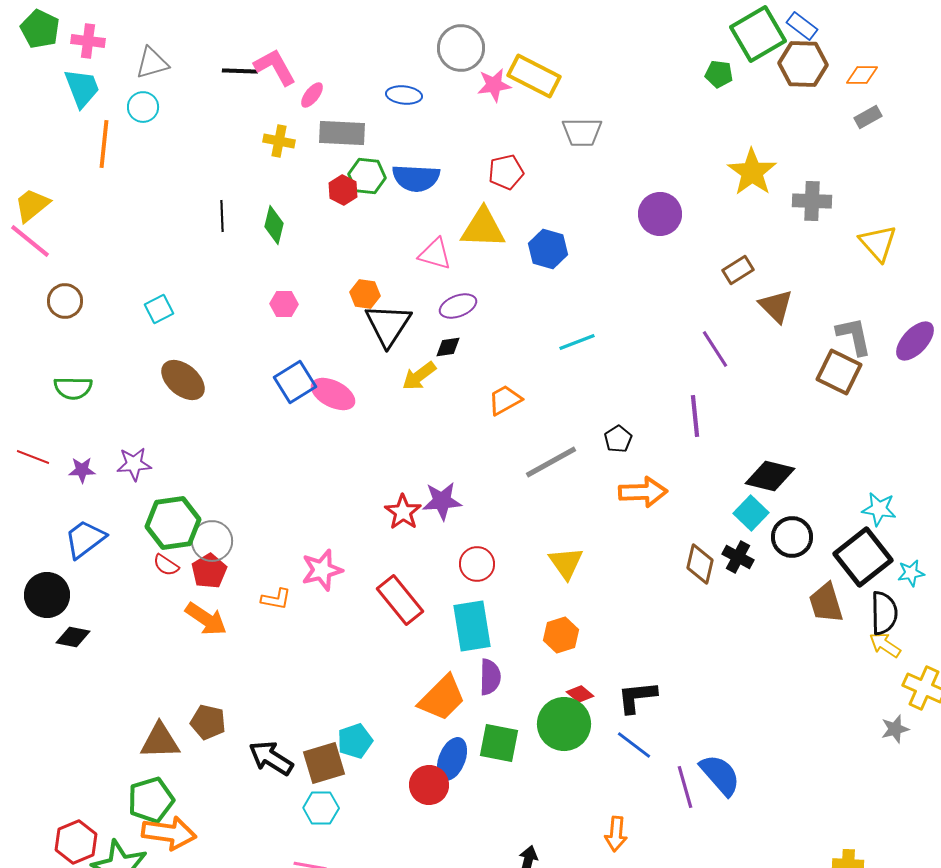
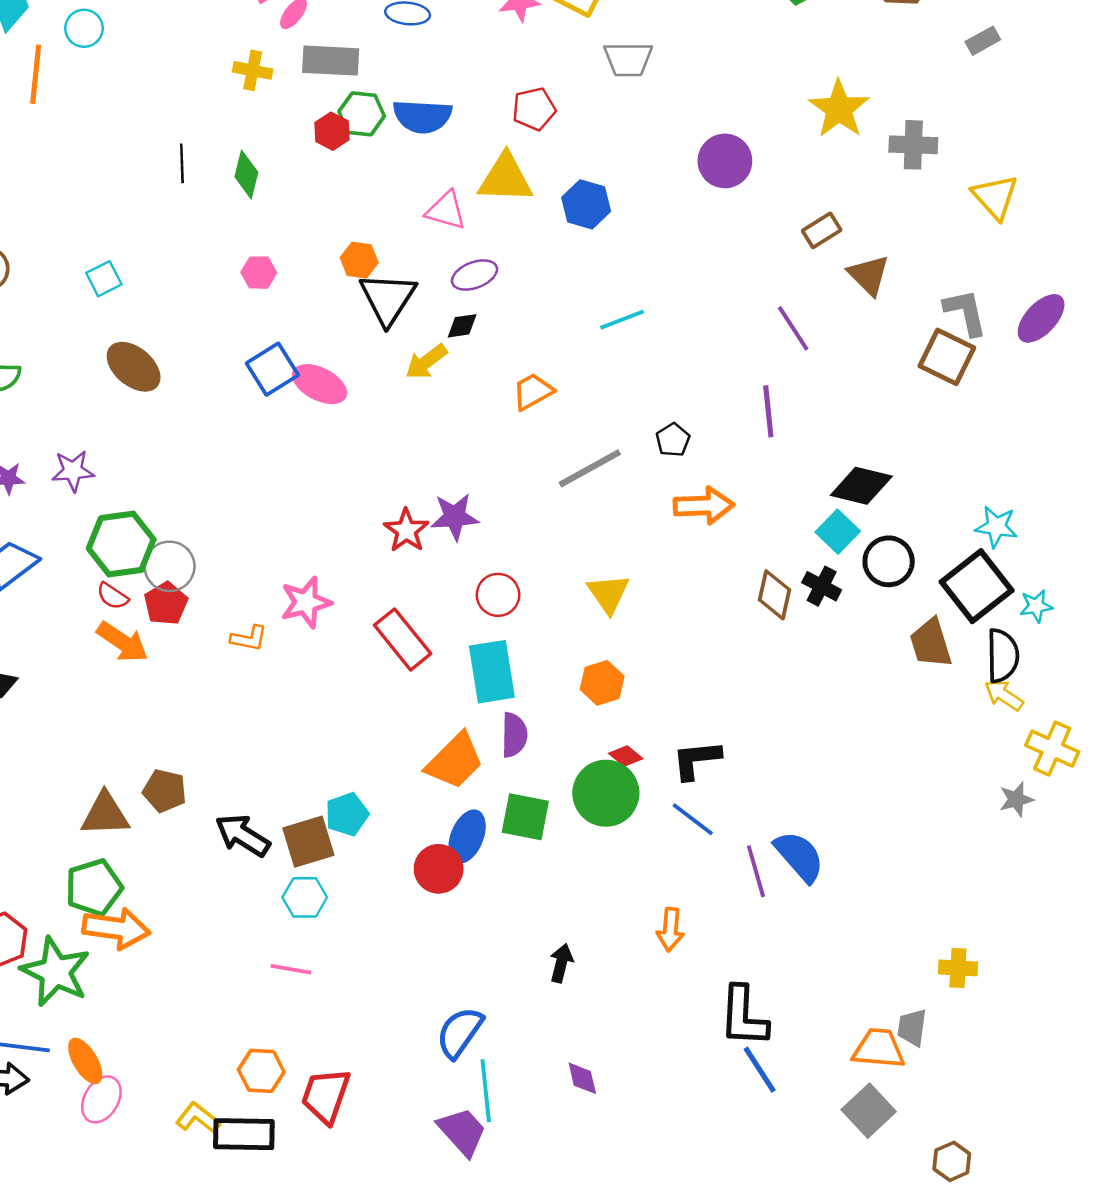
orange arrow: (206, 619) -> (122, 642), moved

